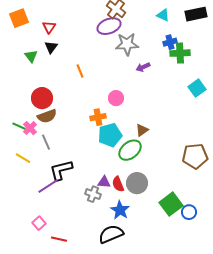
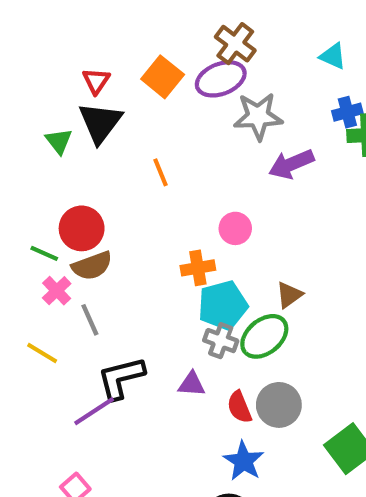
orange square: (19, 18) -> (163, 77), moved, turned -30
black triangle: (51, 47) -> (100, 123), size x1.6
purple arrow: (143, 67) -> (291, 164), size x1.5
green line: (19, 126) -> (44, 253), moved
purple triangle: (104, 182) -> (192, 384), moved
gray cross: (93, 194) -> (221, 341), moved

